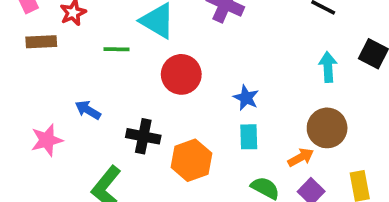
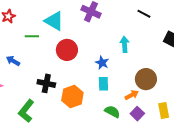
cyan arrow: (328, 67) -> (125, 44), moved
blue arrow: (88, 110) -> (13, 61), moved

